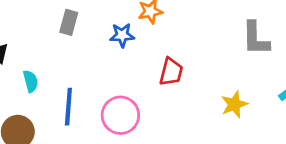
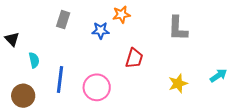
gray L-shape: (256, 38) -> (178, 28), moved

